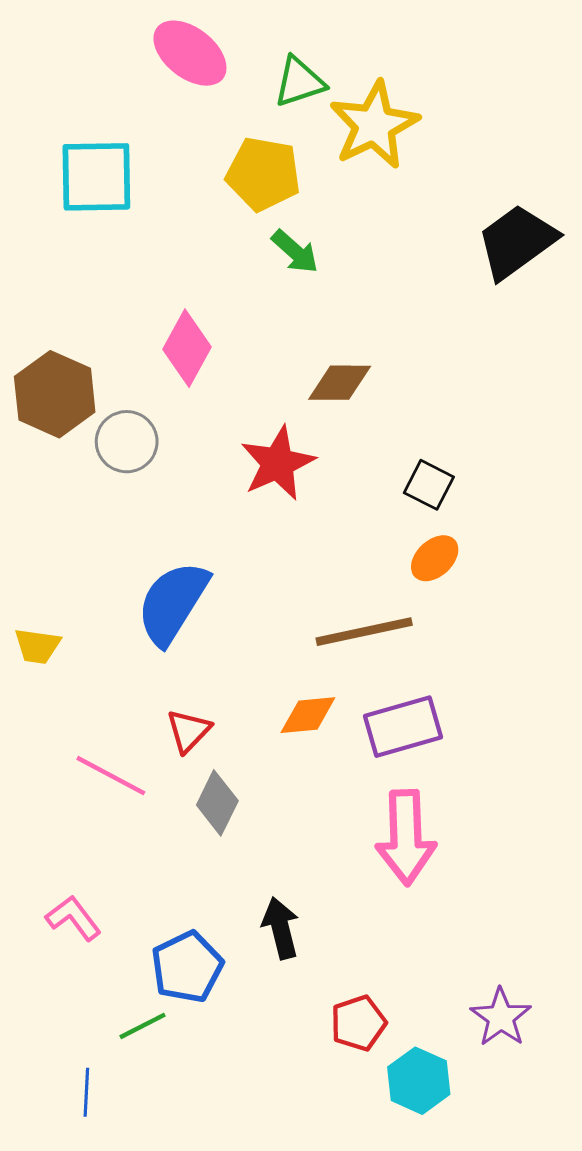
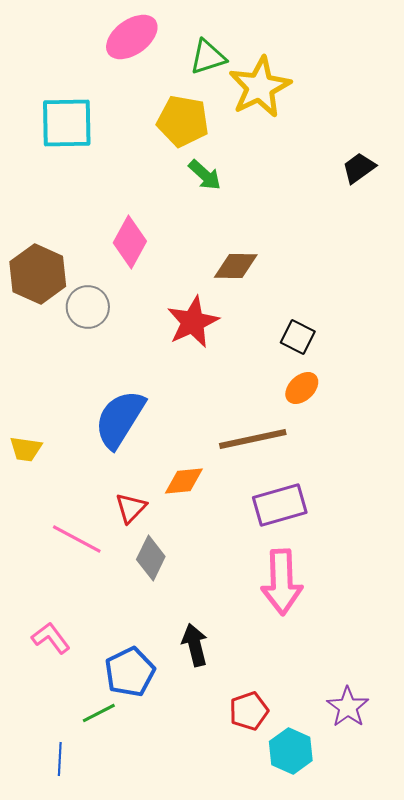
pink ellipse: (190, 53) -> (132, 37), turned -74
black trapezoid: (517, 242) -> (359, 168), size x0.6
orange diamond: (308, 715) -> (184, 481), moved

